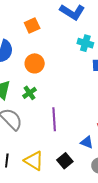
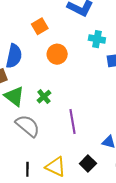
orange circle: (35, 63) -> (57, 54), moved

